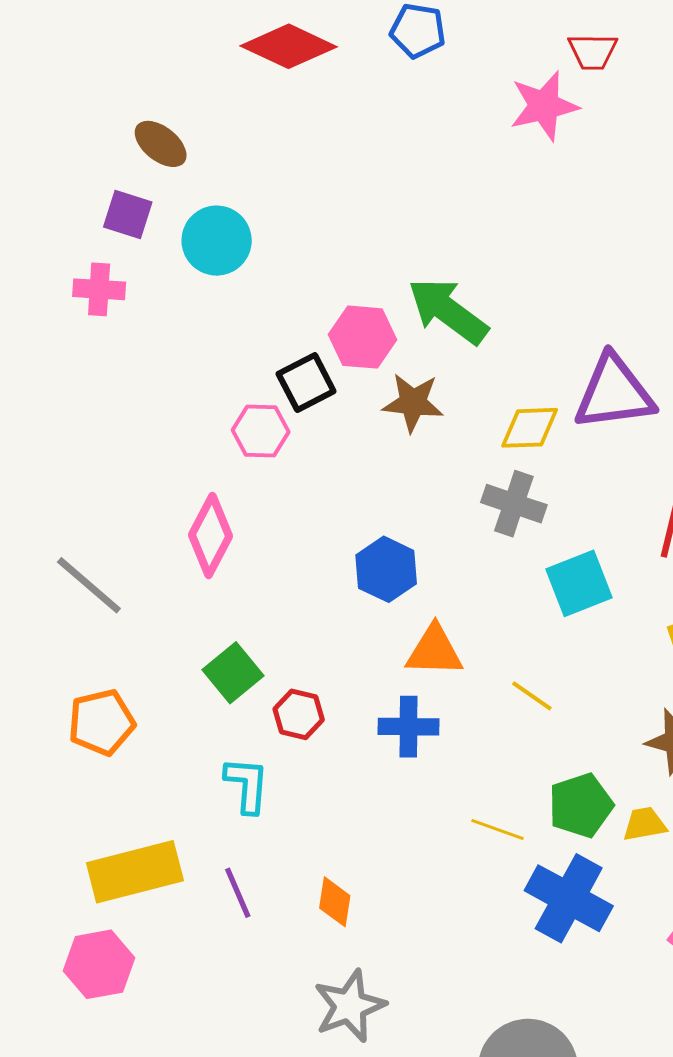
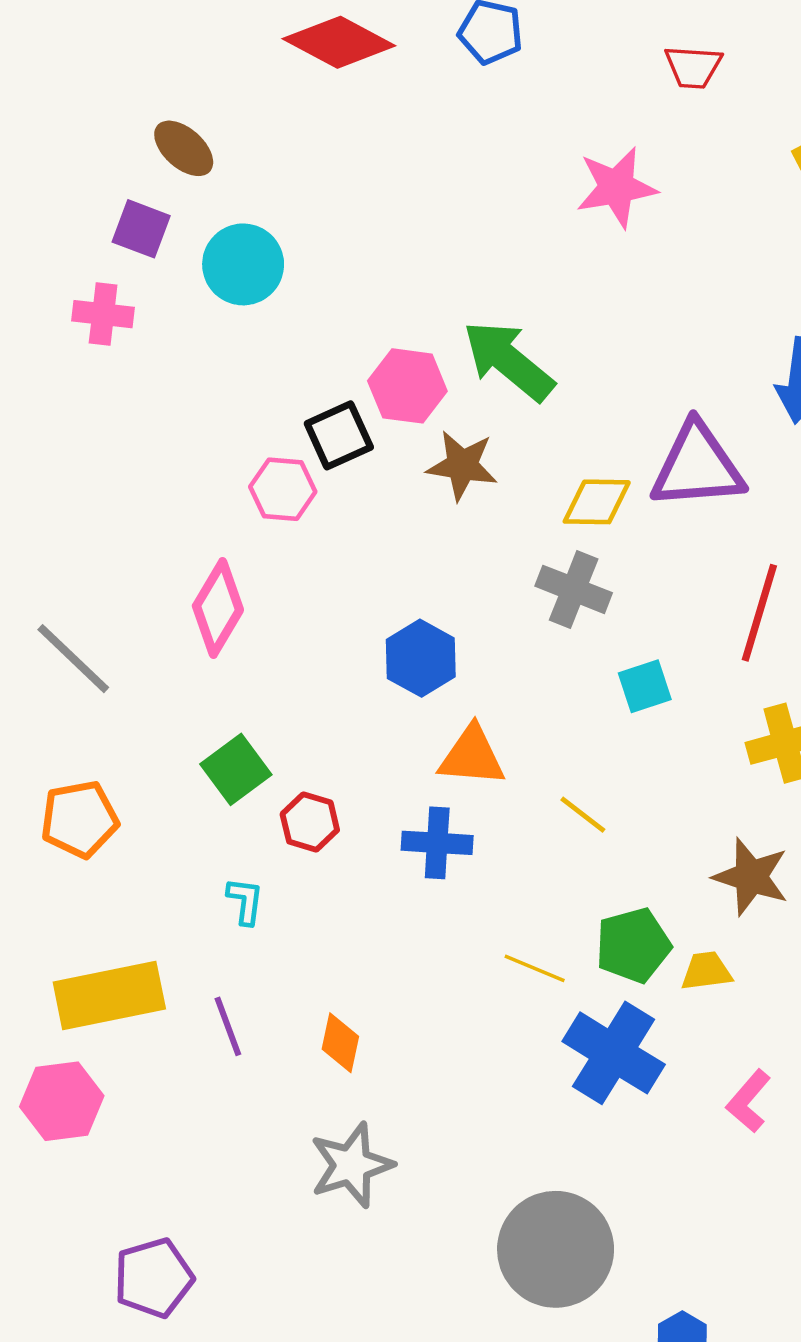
pink star: (544, 106) -> (617, 187), moved
cyan square: (579, 583) -> (645, 686), size x0.7
cyan L-shape: (247, 785) -> (245, 901), size x0.7

